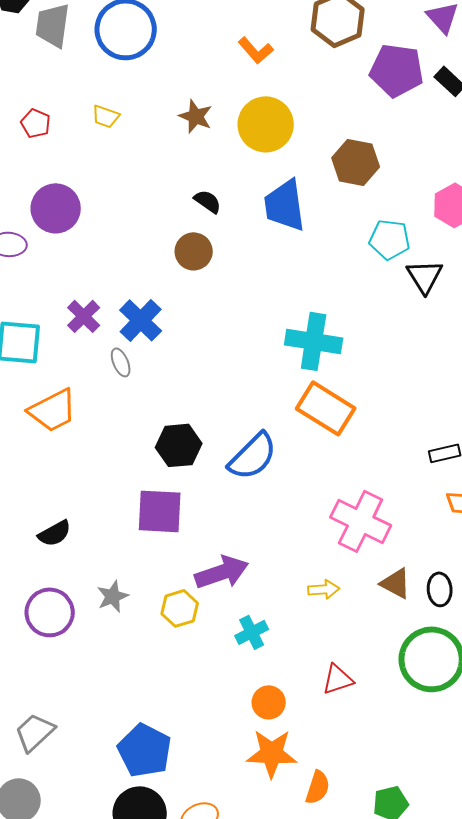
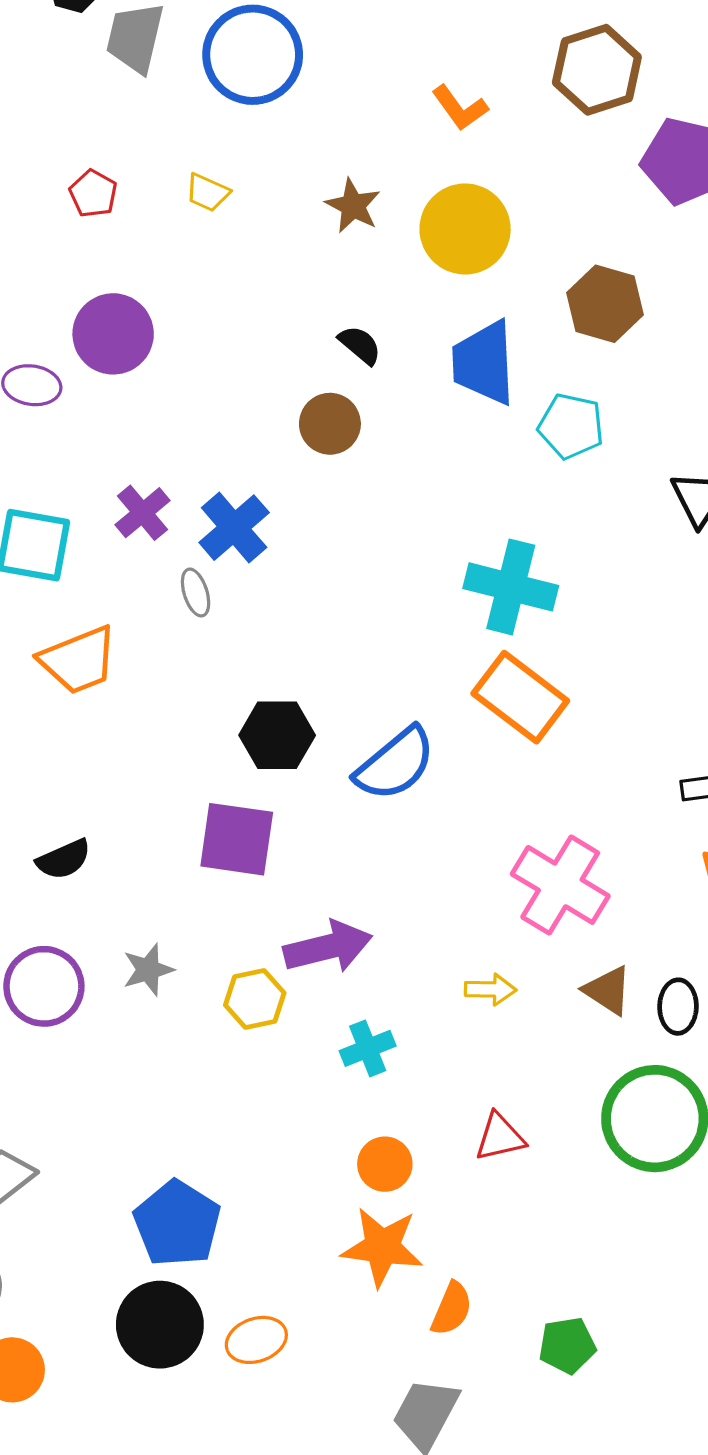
cyan pentagon: (390, 239) -> (571, 426), moved

